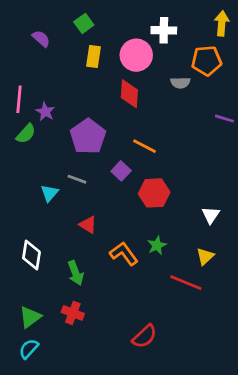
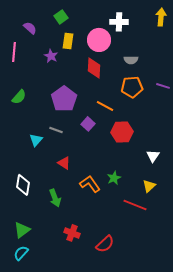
orange pentagon: (207, 61) -> (132, 87), moved
pink line: (19, 99) -> (14, 52), moved
purple star: (45, 112) -> (51, 56), moved
red hexagon: (154, 193) -> (122, 132), moved
red cross: (73, 313) -> (72, 233), moved

